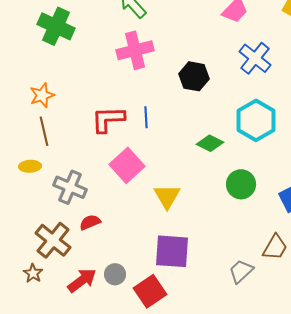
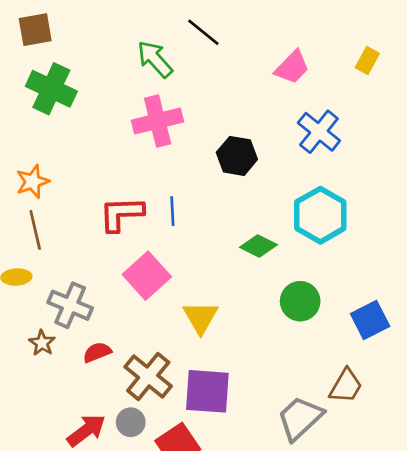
brown cross: (53, 240) -> (148, 377), moved
gray trapezoid: (241, 271) -> (300, 418), size x1.4
brown star: (33, 273) -> (42, 343), moved

